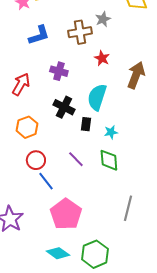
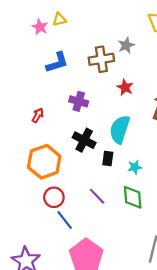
red arrow: (21, 84) -> (38, 115), size x0.6
orange hexagon: (27, 127) -> (44, 162), size x1.4

